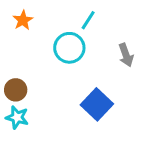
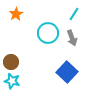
cyan line: (88, 20) -> (74, 14), moved
gray arrow: (126, 55) -> (72, 38), moved

